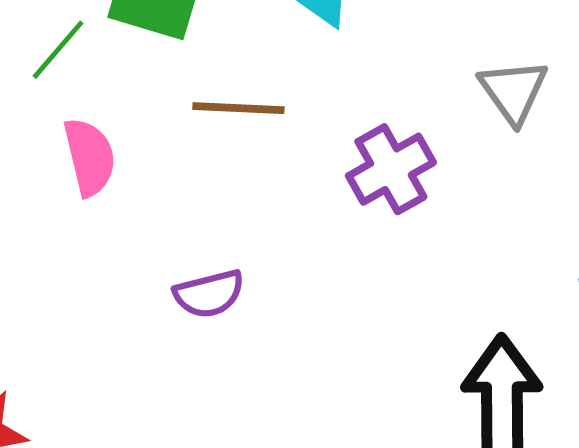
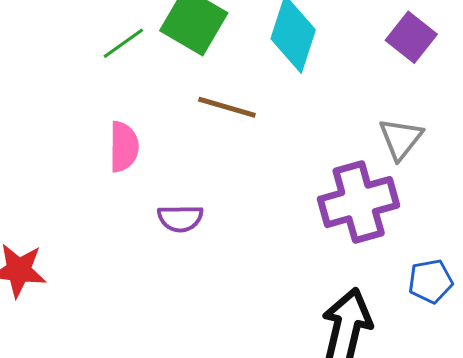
pink semicircle: (90, 157) -> (124, 147), moved
purple cross: (391, 169) -> (359, 202), moved, size x1.4

